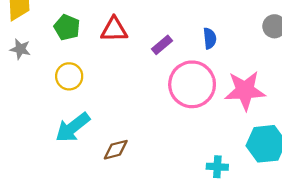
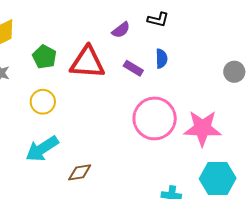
red triangle: (114, 30) -> (87, 62), size x1.4
blue semicircle: (210, 38) -> (161, 59), moved
purple rectangle: (162, 45) -> (133, 68), moved, turned 66

